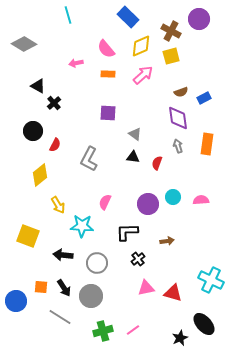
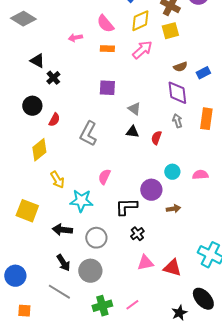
purple circle: (148, 204) -> (151, 190), moved
brown arrow: (167, 241) -> (173, 209), moved
orange square: (41, 287) -> (24, 311), moved

